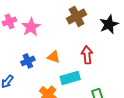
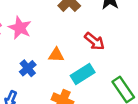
red arrow: (87, 55) -> (94, 41), turned 150

